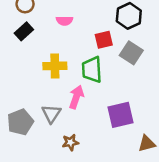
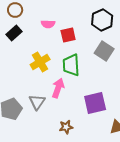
red square: (104, 40) -> (68, 35), moved
yellow cross: (55, 66) -> (40, 62), turned -30
brown star: (70, 142) -> (66, 127), moved

